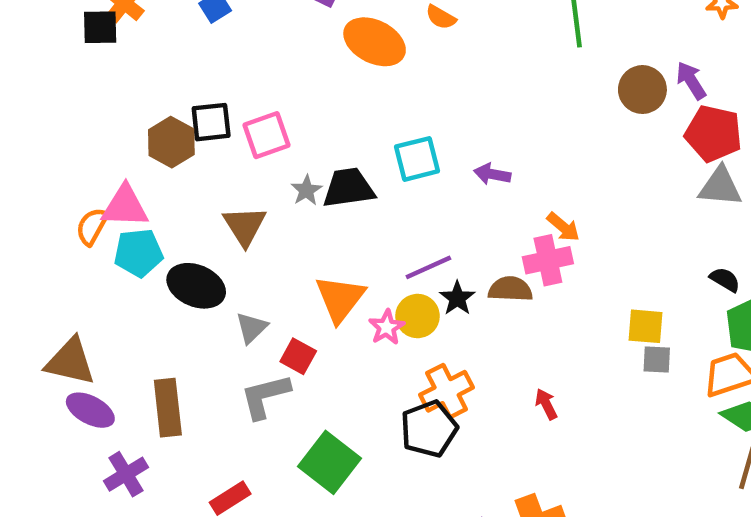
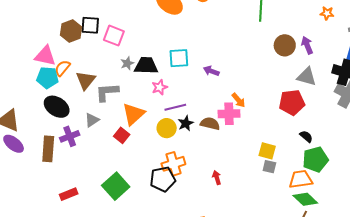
red pentagon: (713, 134) -> (292, 102), moved, turned -30
pink square: (266, 135) -> (114, 36), turned 30
gray triangle: (720, 187) -> (307, 77), moved
orange semicircle: (92, 226) -> (62, 68), moved
brown triangle: (245, 226) -> (86, 80), moved
black ellipse: (196, 286) -> (57, 107), moved
pink star: (387, 327) -> (160, 87), moved
red square: (298, 356) -> (122, 135), moved
gray L-shape: (265, 396) -> (107, 92), moved
purple cross: (126, 474) -> (70, 136), moved

